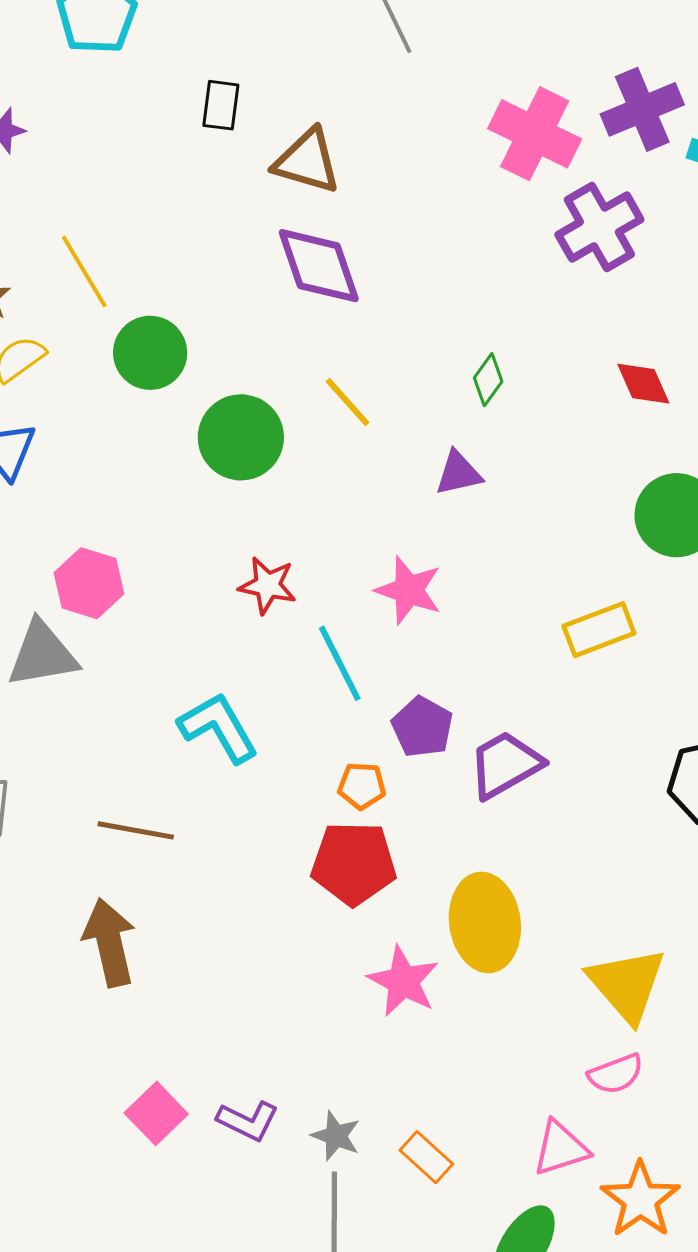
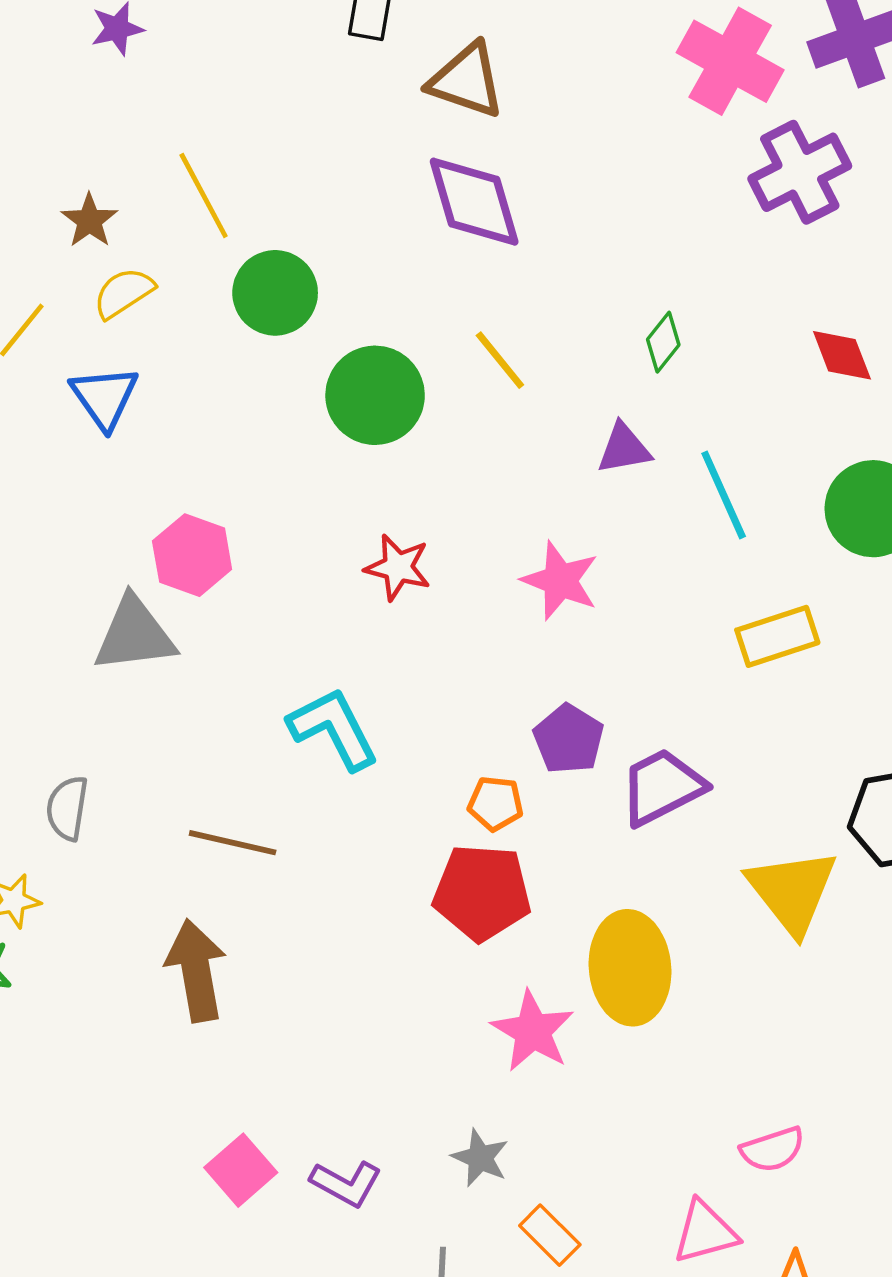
cyan line: (340, 663) -> (724, 495), moved
yellow triangle: (627, 985) -> (792, 891), moved
gray star: (336, 1136) -> (480, 1158), moved

